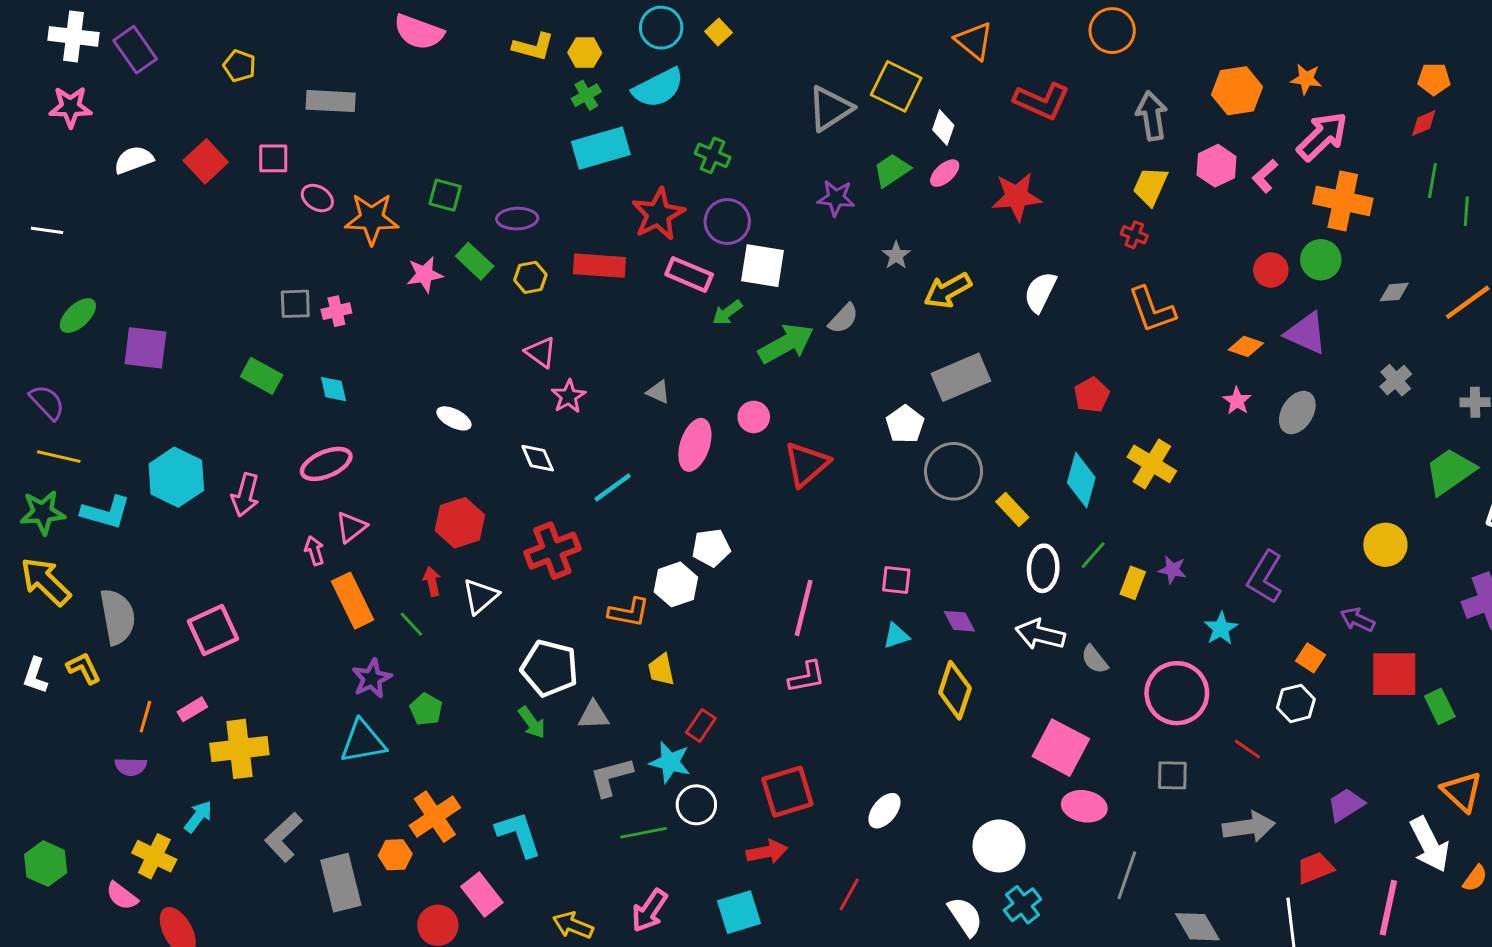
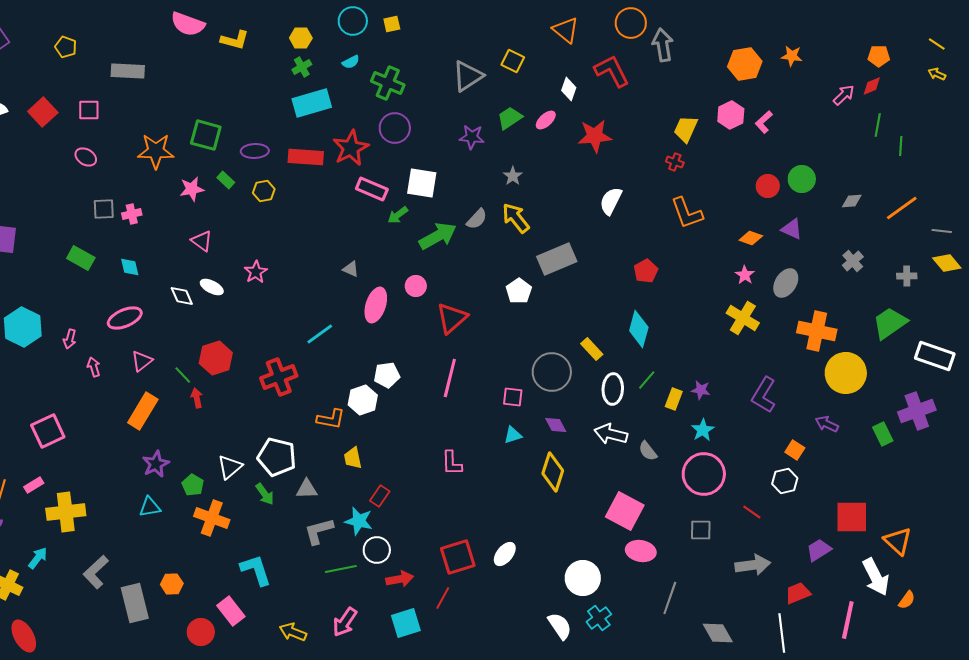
orange circle: (1112, 31) -> (631, 23), moved
yellow square: (718, 32) -> (392, 24), turned 30
yellow L-shape: (533, 47) -> (235, 40), moved
yellow square: (896, 86) -> (513, 61), size x0.7
cyan semicircle: (658, 88) -> (351, 62), size x0.5
red L-shape: (1042, 101) -> (612, 71), turned -141
gray arrow: (1152, 116) -> (663, 45), moved
white diamond: (943, 128) -> (569, 89), moved
pink arrow: (1322, 136) -> (844, 95), moved, size x0.6
green cross: (713, 155) -> (388, 83), moved, size x1.4
green square: (445, 195) -> (206, 135), size x1.4
pink ellipse: (317, 198) -> (86, 157), moved
orange cross: (1343, 201) -> (817, 331), moved
purple circle: (727, 222) -> (395, 128), moved
green rectangle: (475, 261) -> (226, 180), size x0.7
red rectangle: (599, 266) -> (306, 157), moved
yellow arrow: (948, 291) -> (516, 218), moved, turned 80
purple triangle: (1306, 333) -> (792, 229), size x0.7
pink triangle: (541, 352) -> (202, 241), moved
pink star: (569, 396) -> (256, 272), moved
white diamond: (538, 458) -> (182, 296), moved
yellow cross: (1152, 464) -> (743, 318), moved
gray circle: (954, 471) -> (552, 372), moved
pink arrow: (245, 495) -> (70, 339), size x0.7
yellow circle: (1385, 545) -> (846, 373), size x1.4
pink arrow: (314, 551) -> (94, 367), moved
white triangle: (480, 596) -> (230, 467), moved
orange rectangle: (353, 601) -> (143, 411), turned 57
pink line: (804, 608) -> (450, 378), moved
green line: (411, 624) -> (183, 375), moved
cyan star: (1221, 629) -> (703, 430), moved
red square: (1394, 674) -> (852, 517), moved
pink L-shape: (807, 677) -> (452, 463), turned 100
green rectangle: (1440, 706) -> (883, 434), moved
cyan triangle: (363, 742) -> (150, 507), size x0.7
red square: (787, 792) -> (458, 557), moved
orange cross: (435, 817) -> (212, 518), moved, turned -36
red arrow: (767, 852) -> (400, 579), moved
red line: (849, 894) -> (443, 598), moved

